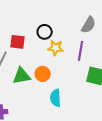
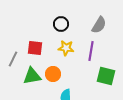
black circle: (45, 32) -> (61, 24), moved
red square: (18, 42) -> (35, 48), moved

